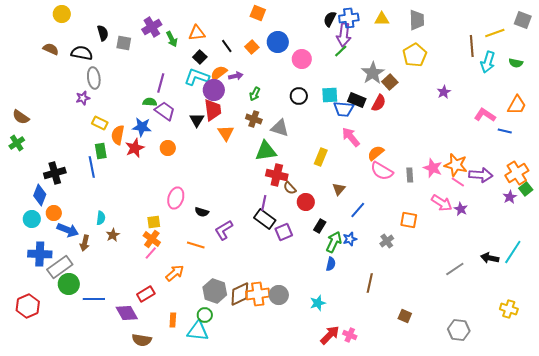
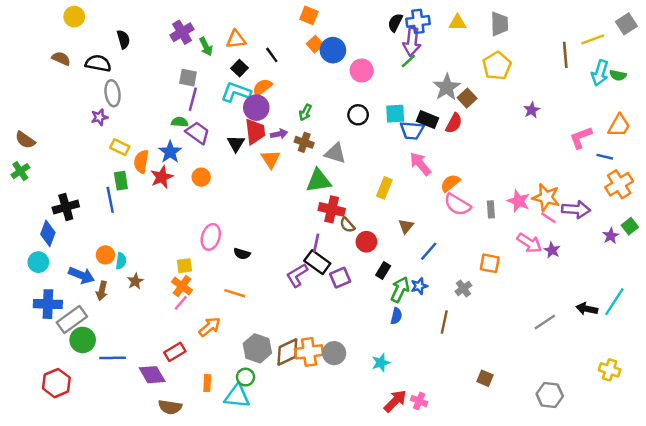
gray square: (523, 20) -> (626, 24), turned 36
gray square: (124, 43) -> (188, 78), moved
orange square: (252, 47) -> (315, 44), moved
cyan arrow: (488, 62) -> (600, 73), moved
purple arrow: (236, 76) -> (279, 134), moved
pink L-shape: (485, 115) -> (581, 138), turned -55
blue star: (142, 127) -> (170, 152), turned 30
orange cross: (517, 173) -> (619, 184), moved
orange circle: (54, 213) -> (105, 255), moved
purple L-shape: (224, 230) -> (297, 275), moved
brown line: (370, 283) -> (444, 322), moved
red hexagon: (28, 306) -> (56, 383), moved

